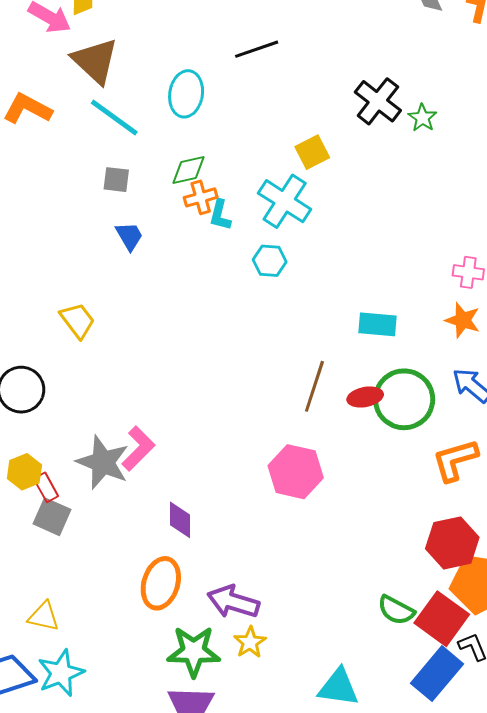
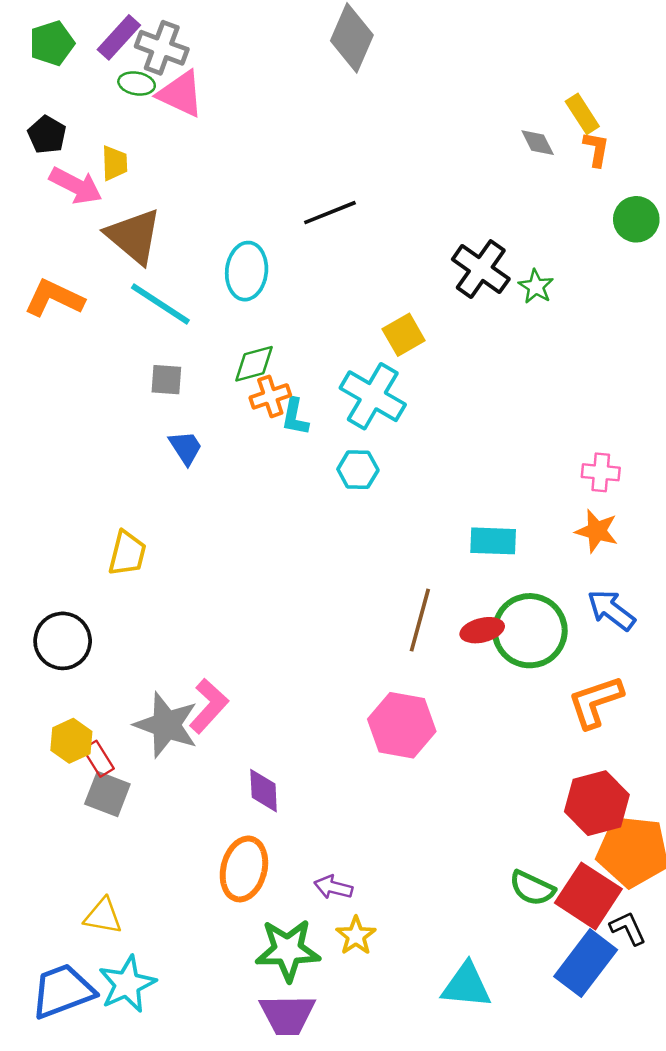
yellow trapezoid: (78, 320) -> (127, 553), turned 54
purple arrow: (233, 602) -> (333, 887), size x0.6

